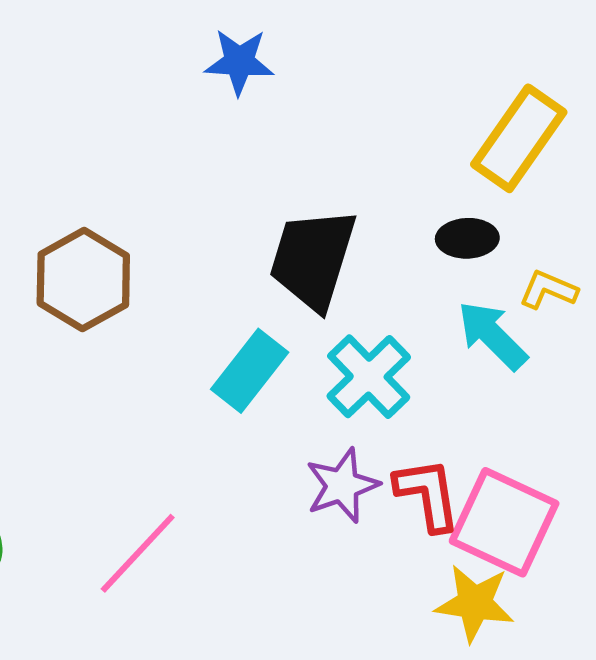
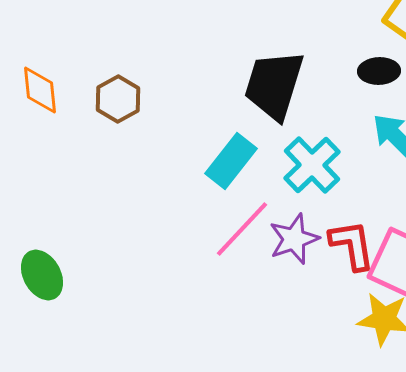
brown hexagon: (83, 280) -> (118, 99), size x0.7
pink line: (138, 553) -> (242, 229), moved

